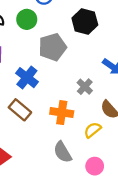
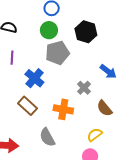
green circle: (27, 19) -> (49, 30), moved
yellow semicircle: (92, 130) -> (95, 135), moved
gray semicircle: (63, 152) -> (47, 137), moved

